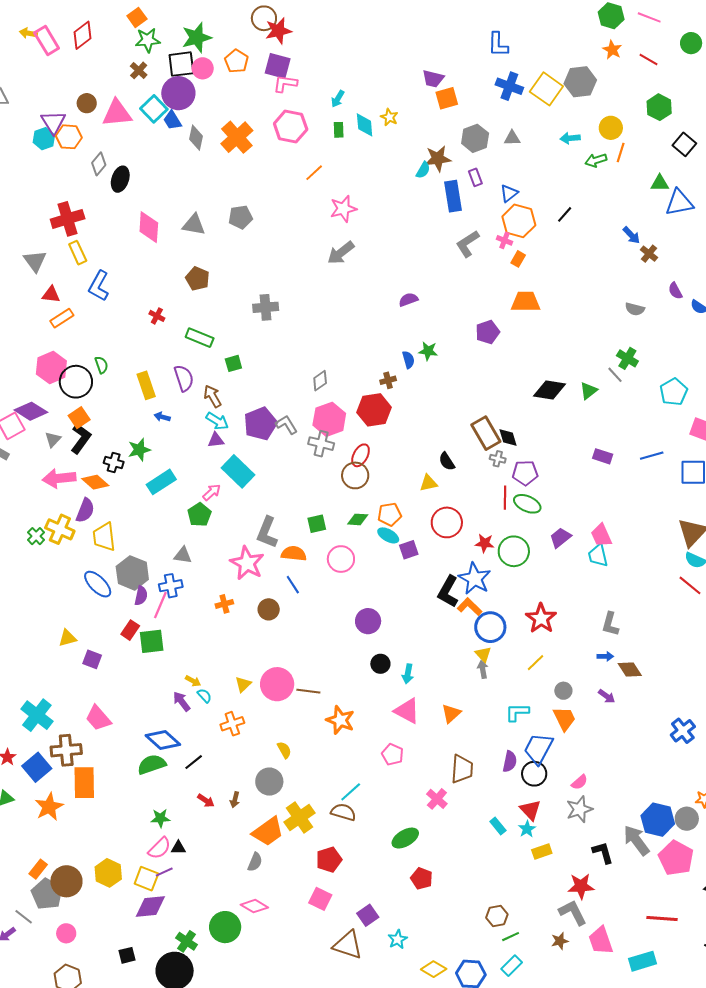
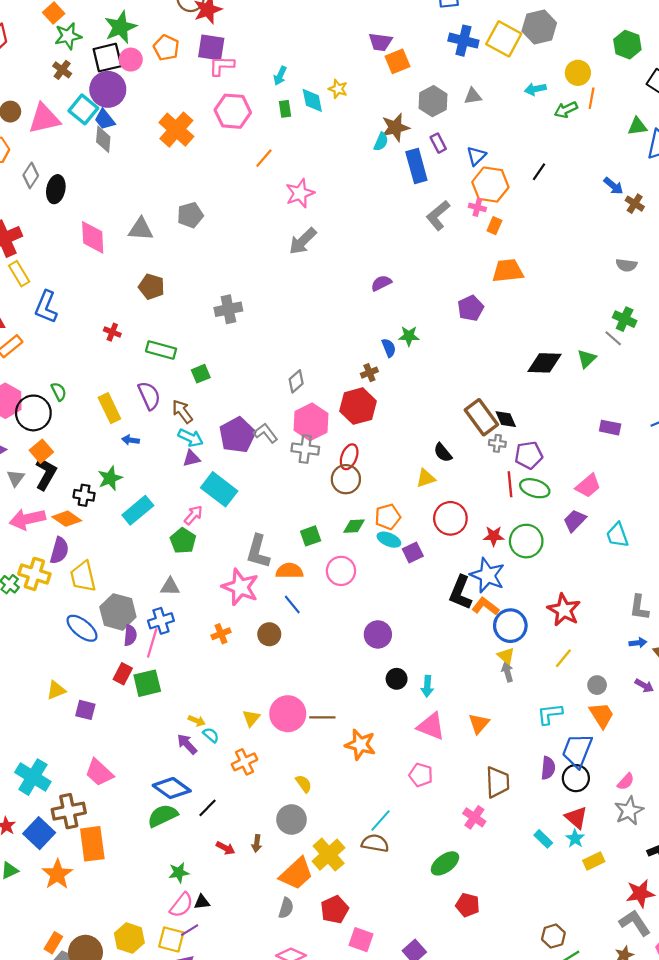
gray diamond: (196, 138) -> (103, 139), moved
pink trapezoid: (601, 535) -> (588, 486), moved, turned -100
red pentagon: (329, 860) -> (335, 910), moved

